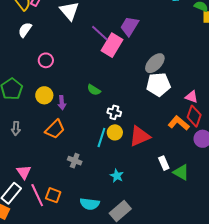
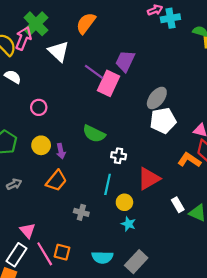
white semicircle: (25, 30) -> (13, 77), turned 91
green semicircle: (94, 90) -> (94, 134), size x1.5
gray arrow: (16, 128) -> (14, 184), turned -112
yellow circle: (115, 132) -> (124, 202), moved

